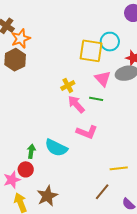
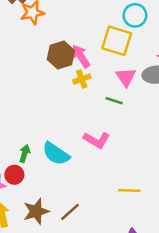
cyan circle: (110, 42) -> (135, 15), moved
brown hexagon: (15, 60) -> (61, 55), moved
pink arrow: (76, 104) -> (81, 56), moved
brown line: (102, 192) -> (70, 212), moved

